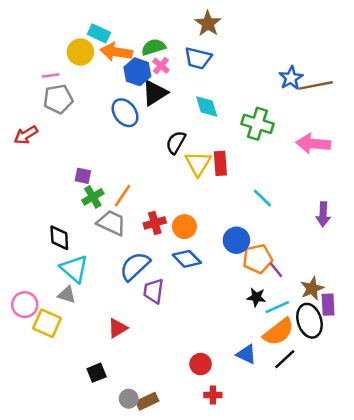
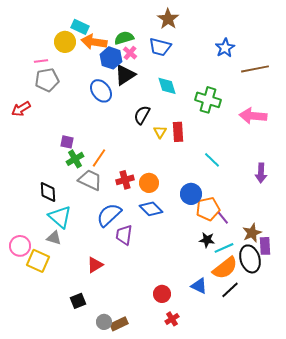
blue star: (291, 78) -> (225, 48), moved
yellow triangle: (198, 163) -> (160, 132), size x0.6
red cross: (213, 395) -> (172, 319), turned -32

